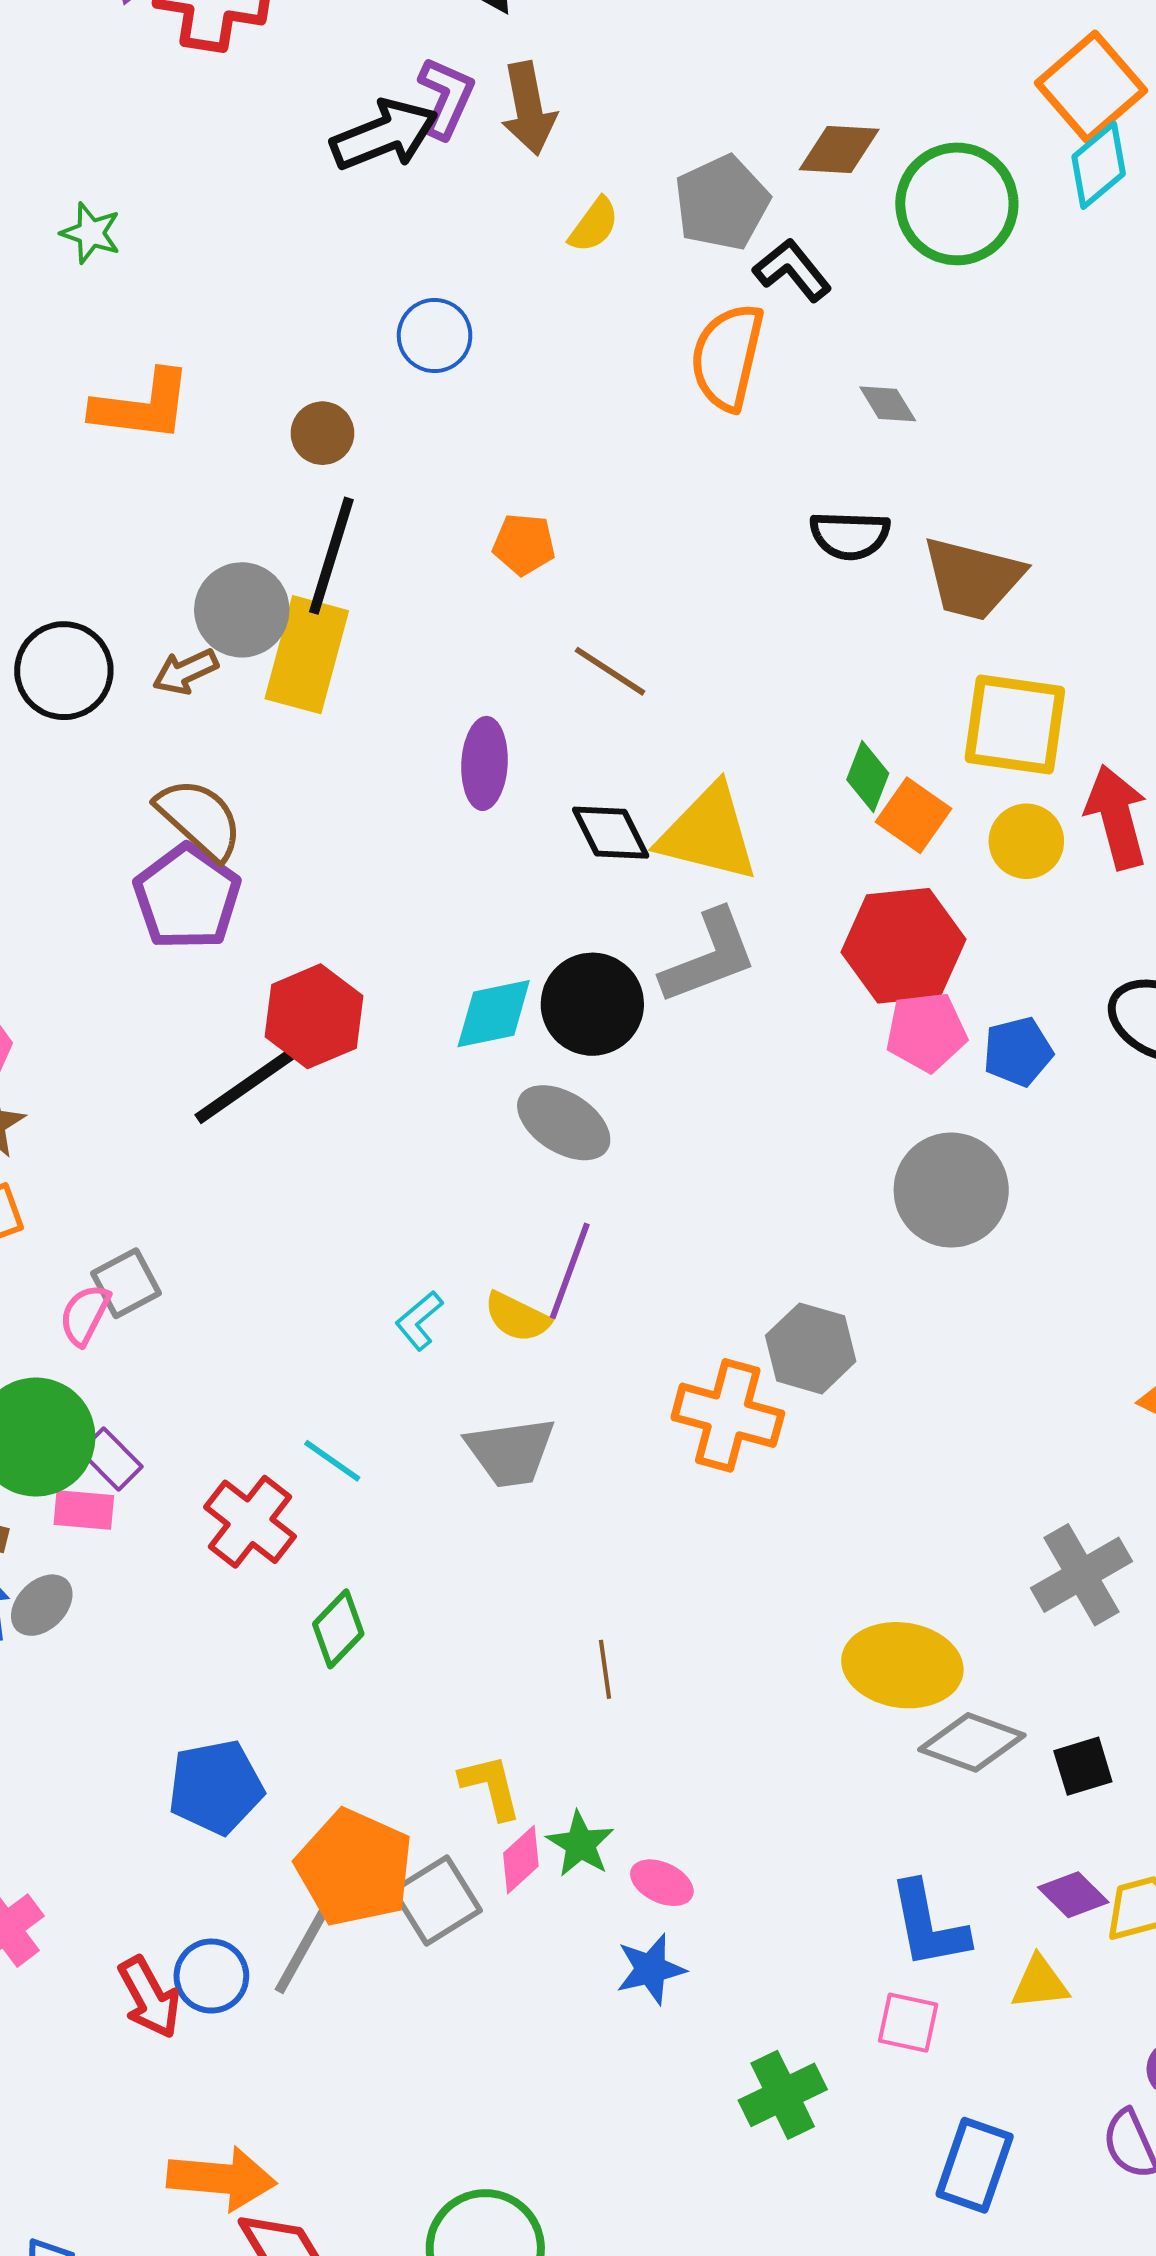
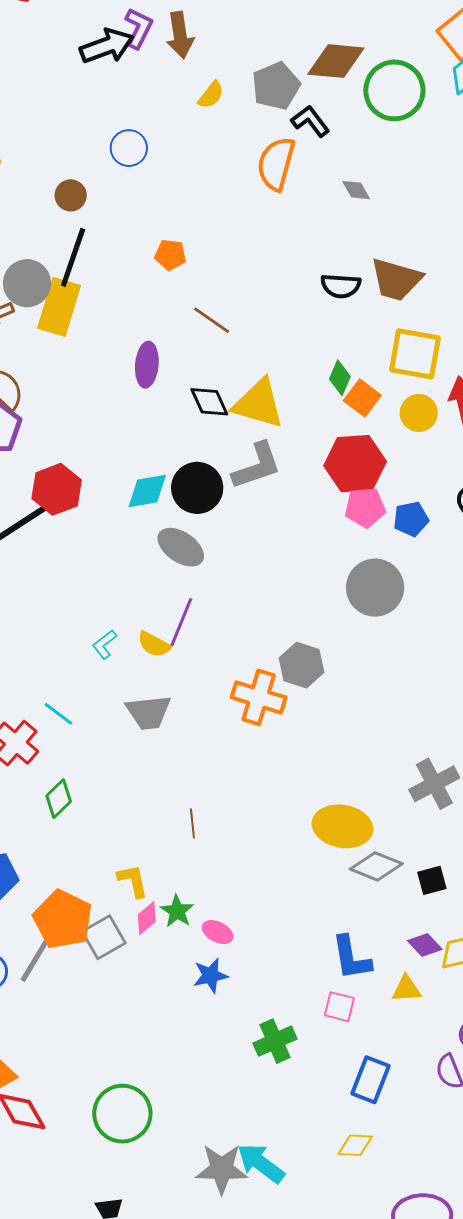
brown diamond: (839, 150) -> (336, 61), size x1.4
black semicircle: (850, 535) -> (341, 286), moved

